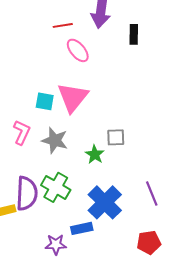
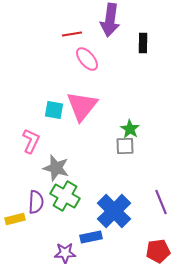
gray star: (55, 140) -> (56, 168), moved
green star: (95, 154) -> (130, 129), moved
purple semicircle: (27, 193) -> (36, 202), size x0.7

